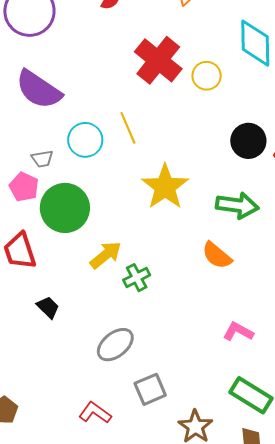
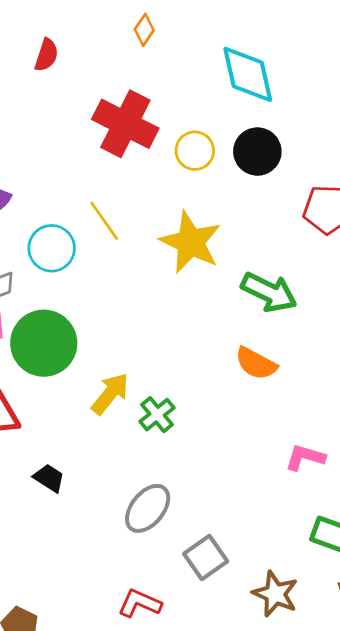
yellow circle: (207, 76) -> (195, 151), moved
black circle: (248, 141) -> (257, 152), moved
yellow star: (165, 187) -> (190, 242), moved
green arrow: (237, 205) -> (269, 292), turned 30

